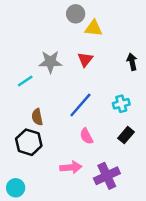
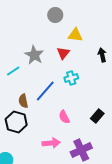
yellow triangle: (94, 28) -> (75, 35), moved
gray star: (50, 62) -> (34, 55), turned 30
cyan cross: (121, 104) -> (71, 78), moved
blue line: (80, 105) -> (45, 91), moved

